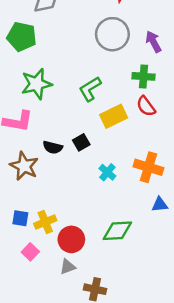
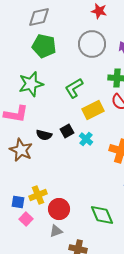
green pentagon: (22, 37) -> (44, 46), moved
cyan cross: (107, 172) -> (86, 139), moved
blue square: (20, 218) -> (18, 202), moved
green diamond: (117, 231) -> (102, 215), moved, turned 70

